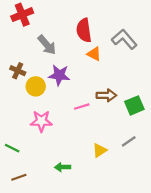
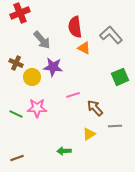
brown arrow: (106, 95) -> (95, 108), moved, turned -132
green square: (134, 105) -> (120, 77), moved
gray line: (129, 141) -> (115, 126), turned 32
green line: (12, 148) -> (16, 114), moved
green arrow: (63, 167) -> (64, 151), moved

